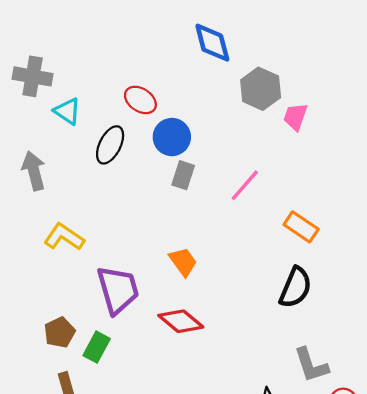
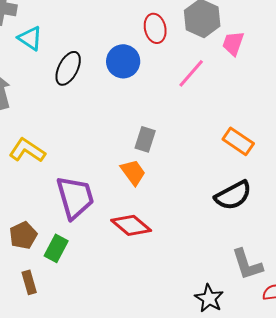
red ellipse: (140, 100) -> (155, 28), moved, turned 44
gray rectangle: (183, 175) -> (145, 139), moved
pink line: (245, 185) -> (191, 73), moved
black semicircle: (295, 288) -> (233, 195), turned 39

